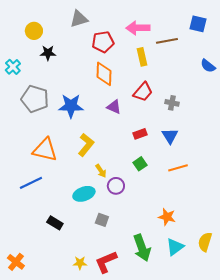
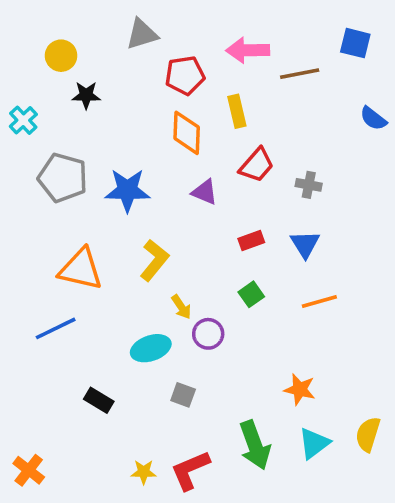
yellow rectangle: (142, 57) -> (237, 111), moved

